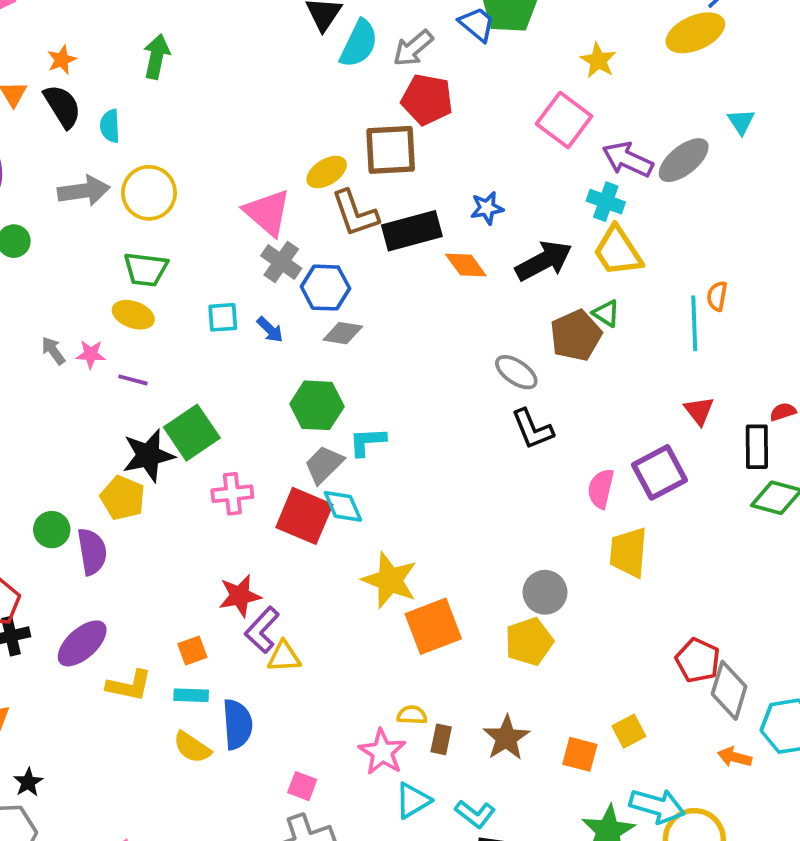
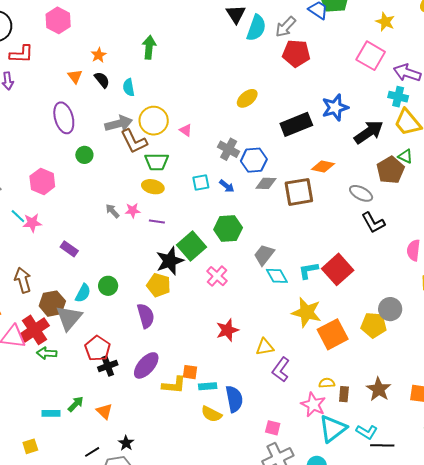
black semicircle: (62, 106) -> (102, 80), size x0.7
brown square: (391, 150) -> (299, 192), moved
blue star: (487, 208) -> (335, 108), size x1.5
pink triangle: (267, 212) -> (186, 130), moved, size x0.5
brown L-shape: (355, 213) -> (134, 141), moved
orange diamond: (466, 265) -> (323, 166), moved, turned -35
green hexagon: (317, 405) -> (228, 229), moved
cyan L-shape: (367, 442) -> (308, 270), moved
pink cross: (232, 494) -> (217, 276), turned -35
red square: (304, 516) -> (338, 269), moved, turned 32
green circle: (52, 530) -> (108, 286), moved
purple L-shape: (262, 630) -> (281, 370), moved
yellow pentagon: (529, 642) -> (374, 325), moved, turned 30
orange square: (192, 650) -> (190, 372), moved, turned 35
yellow triangle: (284, 657) -> (265, 347), moved
cyan triangle: (413, 801) -> (333, 429), size x1.4

